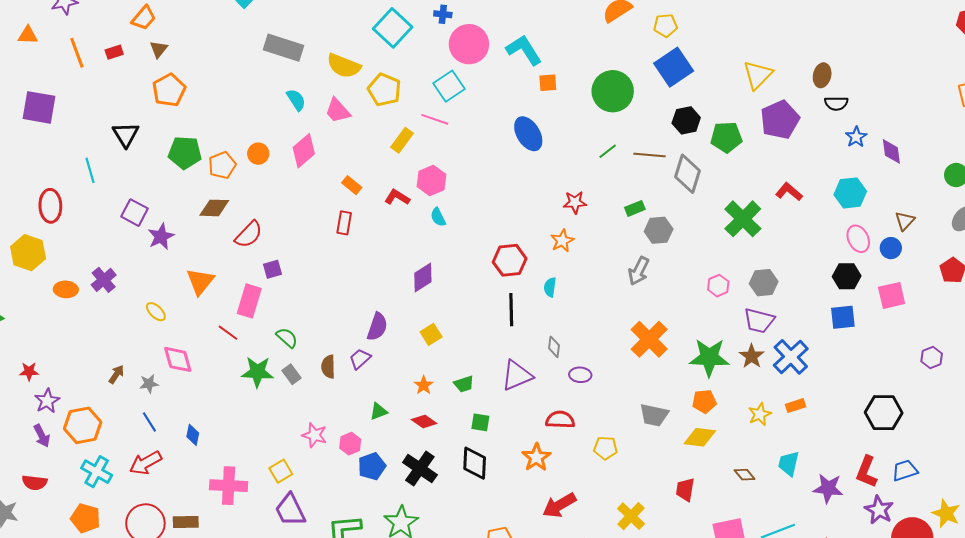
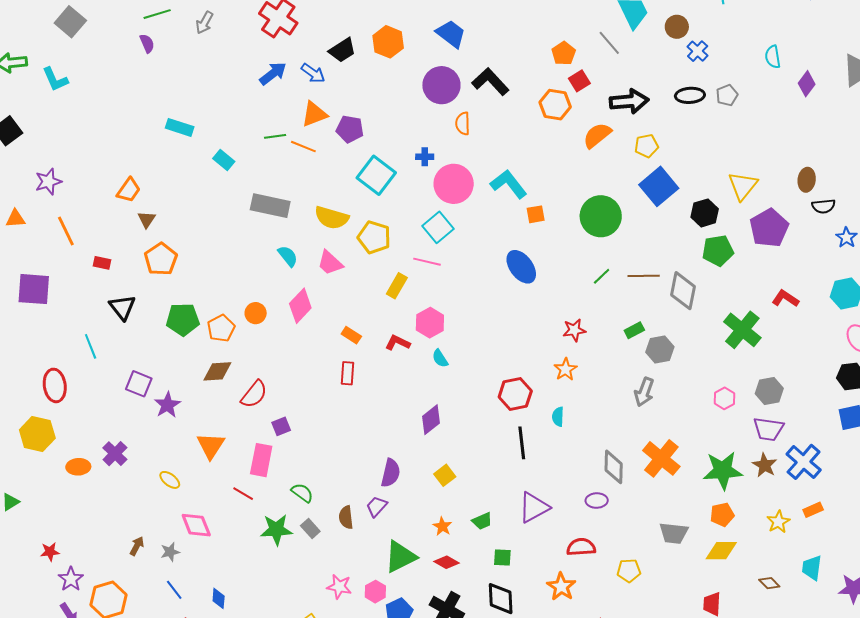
red rectangle: (114, 52) -> (102, 263), moved, turned 36
black hexagon: (686, 120) -> (705, 213), moved
gray diamond: (554, 347) -> (614, 467), moved, size x1.6
green triangle: (379, 411) -> (400, 557), size x1.8

